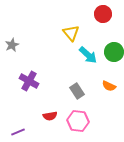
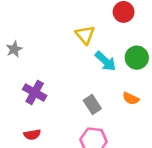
red semicircle: (50, 116) -> (32, 135), moved

